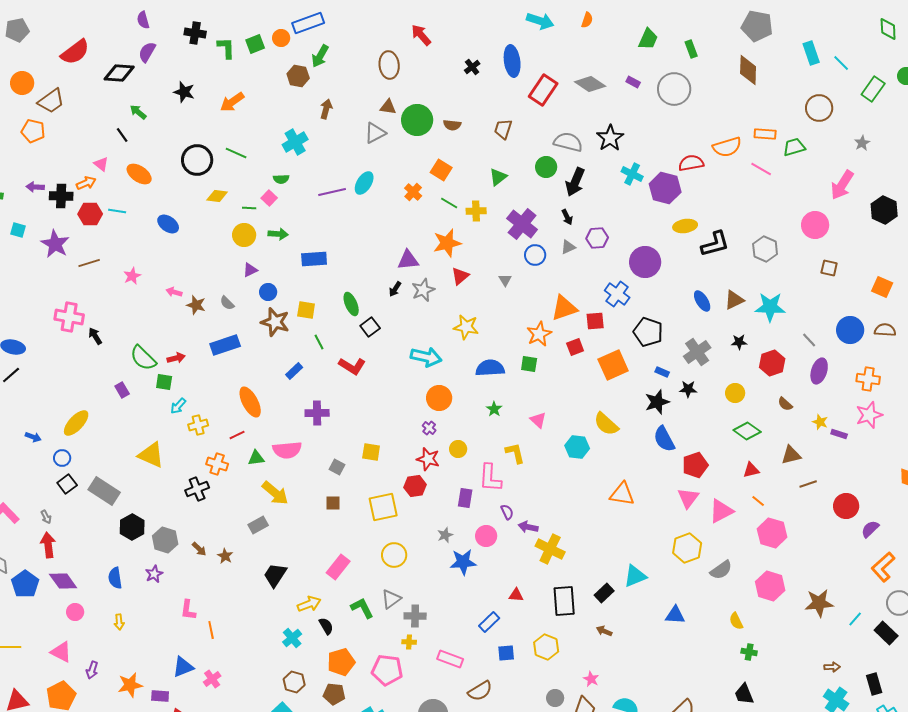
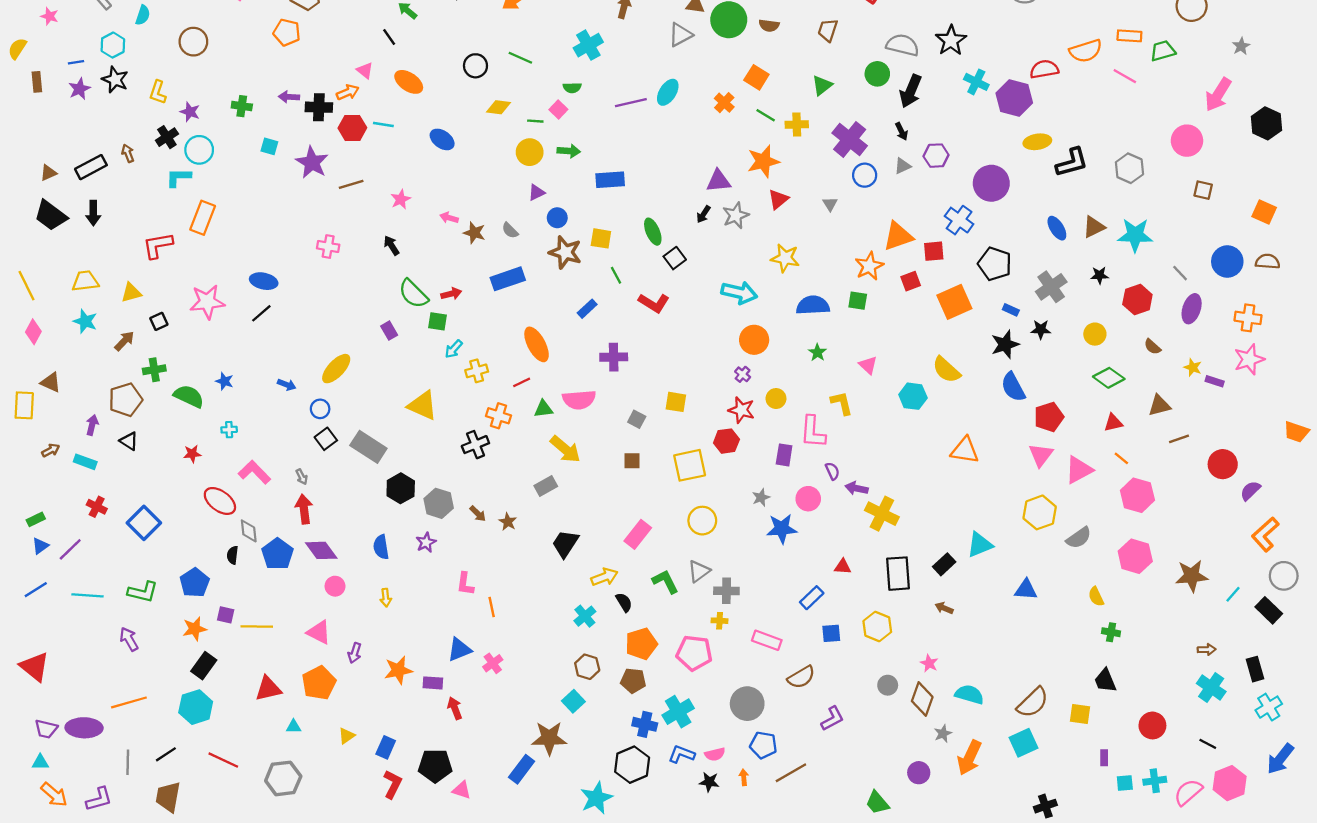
black circle: (197, 160) -> (475, 66), size x0.7
pink cross: (69, 317) -> (328, 247), size x0.7
black arrow: (95, 336) -> (391, 245), moved

